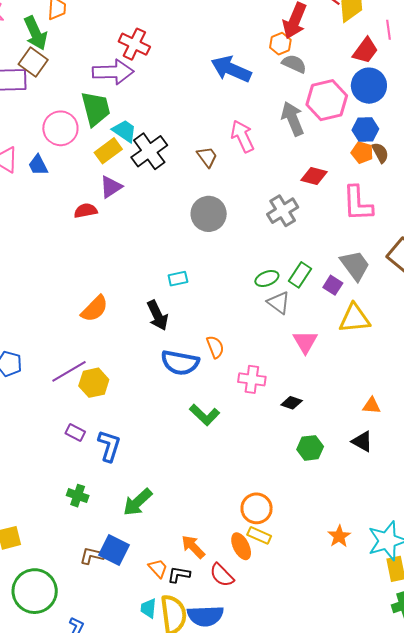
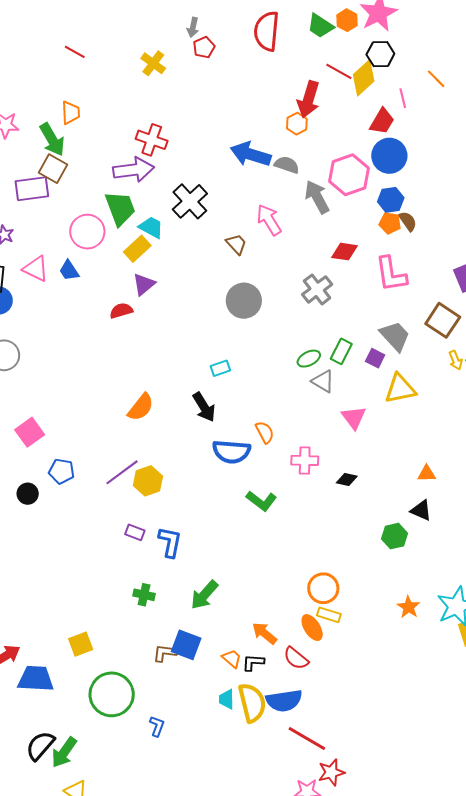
gray semicircle: (294, 64) -> (287, 165), moved
black cross: (149, 151) -> (190, 201), moved
green hexagon: (310, 448) -> (395, 536), moved

